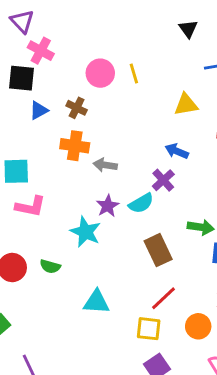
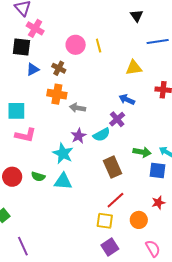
cyan triangle: (96, 302) -> (63, 181), moved

